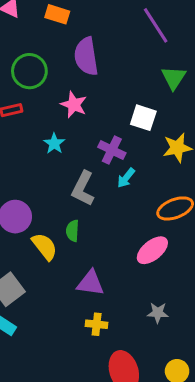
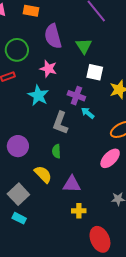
green triangle: (174, 78) -> (84, 46), moved
cyan star: (54, 143) -> (38, 95), size x1.5
cyan arrow: (126, 178) -> (88, 113), turned 96
yellow semicircle: (45, 246) -> (43, 174), moved

